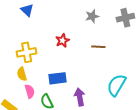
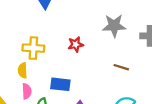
gray star: (92, 16) -> (114, 26), size x1.5
brown line: (98, 47) -> (121, 67), moved

